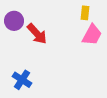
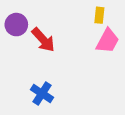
blue cross: (22, 80) -> (42, 94), moved

